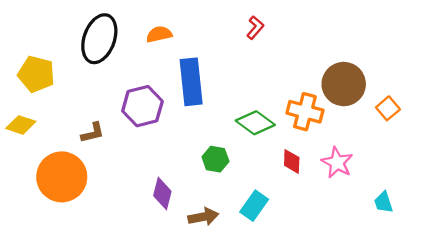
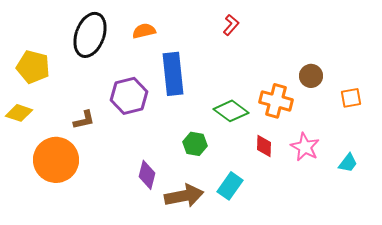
brown circle: (344, 84) -> (311, 76), size x0.6
orange square: (388, 108) -> (351, 98), turned 30
cyan trapezoid: (383, 202) -> (348, 163), moved, turned -125
brown arrow: (203, 217) -> (184, 196), size x1.4

